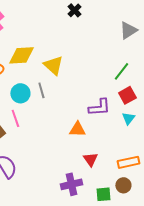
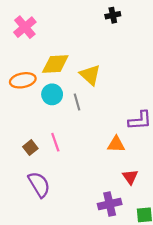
black cross: (74, 10) -> (113, 15), turned 32
cyan circle: (20, 93) -> (52, 94), moved
pink line: (15, 118) -> (55, 142), moved

